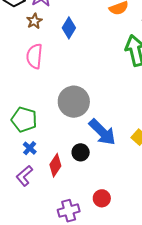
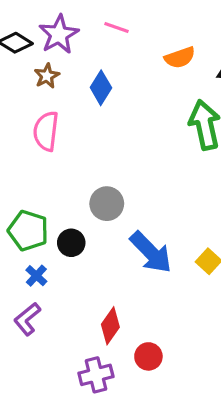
gray circle: (74, 102) -> (107, 204), size x0.7
black circle: (81, 152) -> (71, 243), moved
red diamond: (55, 165) -> (110, 326), moved

